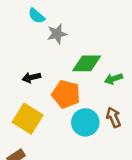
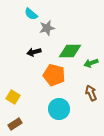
black arrow: (31, 77) -> (34, 52), moved
yellow square: (28, 119) -> (13, 97), moved, size x0.6
cyan circle: (85, 122) -> (59, 109), moved

